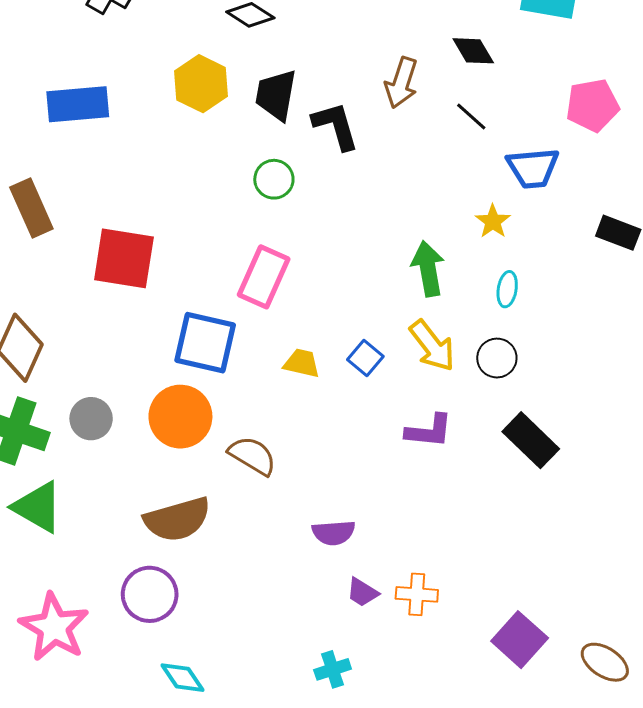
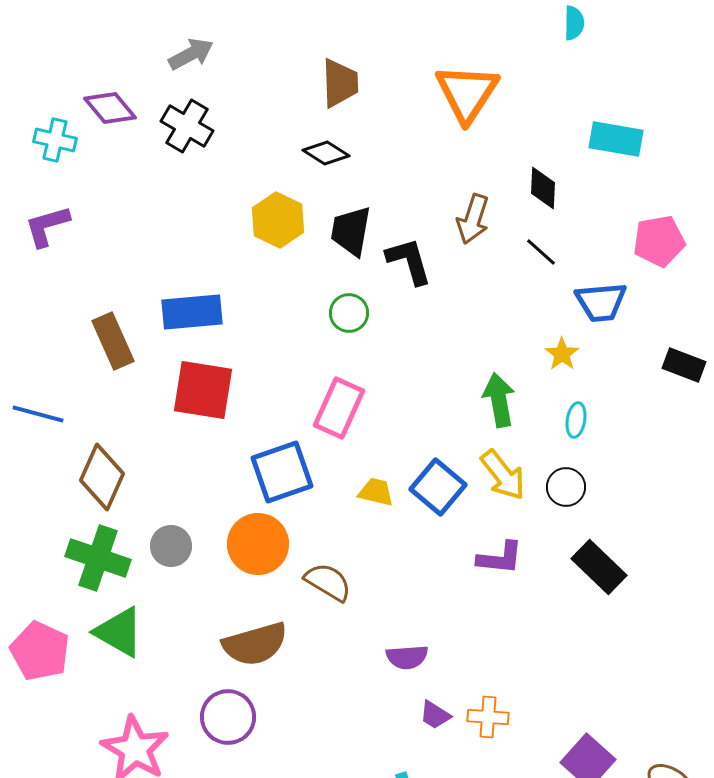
black diamond: (473, 51) -> (543, 188), turned 33
blue rectangle: (78, 104) -> (192, 312), moved
blue square: (205, 343) -> (282, 472), turned -32
blue square: (365, 358) -> (438, 487), size x1.6

